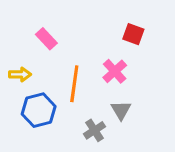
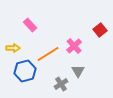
red square: (133, 34) -> (100, 30), moved, turned 32
orange line: (74, 84) -> (48, 54), turned 50

